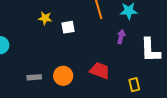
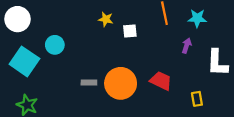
orange circle: (63, 76) -> (121, 83), size x1.5

